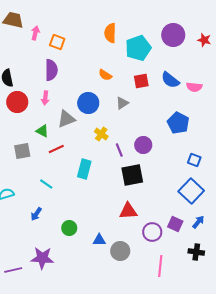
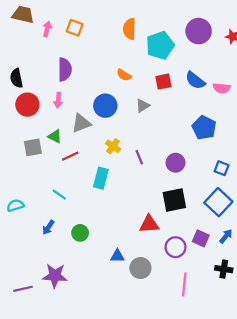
orange square: (57, 42) -> (75, 28), moved
yellow cross: (101, 134) -> (113, 146), moved
purple circle: (143, 145) -> (176, 163), moved
gray square: (22, 151) -> (33, 147), moved
black square: (132, 175) -> (174, 200), moved
green circle: (69, 228) -> (80, 233), moved

